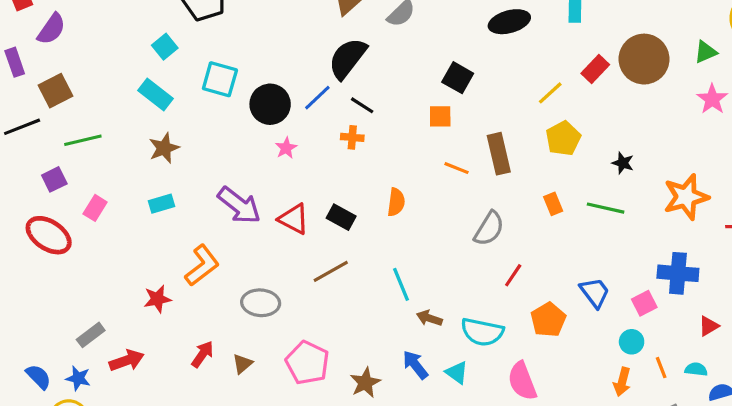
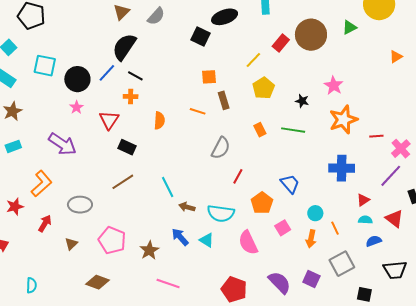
black square: (458, 78) -> (201, 37), moved
pink star: (712, 99) -> (334, 85), moved
orange square: (440, 116) -> (209, 77), moved
pink star: (286, 148) -> (76, 107), moved
brown rectangle: (499, 154) -> (224, 100), size x0.7
orange semicircle: (396, 202) -> (159, 120), moved
red triangle: (294, 219) -> (109, 120), moved, turned 40
pink square: (644, 303) -> (283, 228), moved
red arrow: (202, 354) -> (45, 223), moved
cyan semicircle: (696, 369) -> (365, 220), moved

